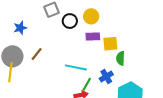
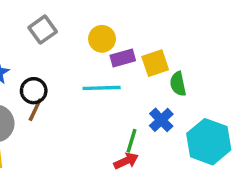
yellow circle: (91, 16) -> (102, 39), moved
black circle: (70, 21) -> (34, 91), moved
cyan line: (76, 67) -> (102, 88), moved

